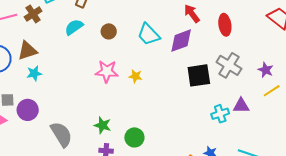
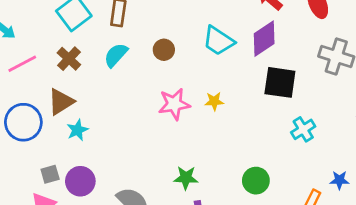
brown cross: (33, 14) -> (69, 59), moved
black square: (199, 75) -> (280, 82), moved, turned 30
cyan cross: (220, 114) -> (303, 129), moved
green circle: (134, 137) -> (256, 181), moved

